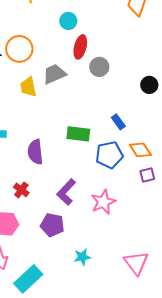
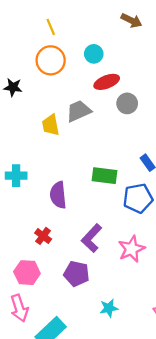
red ellipse: (80, 47) -> (107, 82), turned 55
orange circle: (19, 49) -> (51, 60), moved

